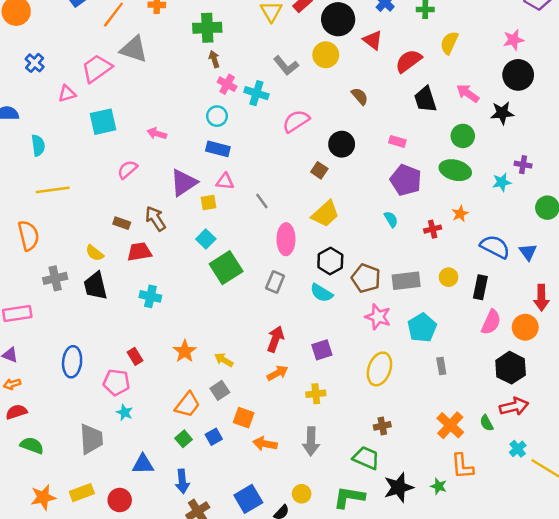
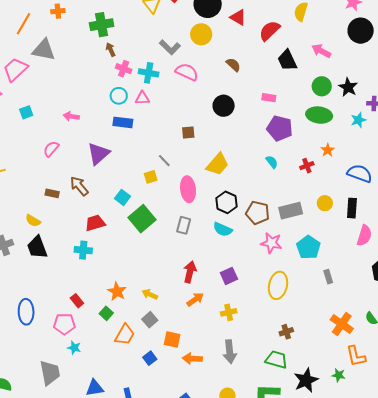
black star: (502, 113) -> (348, 87), moved, turned -30
pink semicircle: (296, 121) -> (187, 72), moved, turned 65
cyan square: (103, 122) -> (26, 112), size x0.6
brown square: (319, 170) -> (188, 132), moved, turned -32
pink triangle: (225, 181) -> (142, 98), moved
yellow square: (208, 203) -> (151, 177), moved
red trapezoid: (139, 252) -> (95, 223), moved
green square: (184, 439) -> (106, 313), moved

